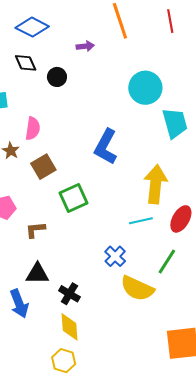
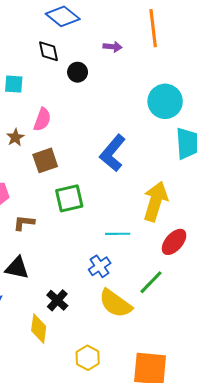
cyan line: (141, 221) -> (118, 234), moved
black cross: (69, 294) -> (57, 300), moved
yellow hexagon: (64, 361) -> (88, 358), moved

